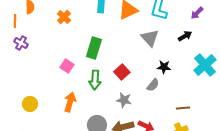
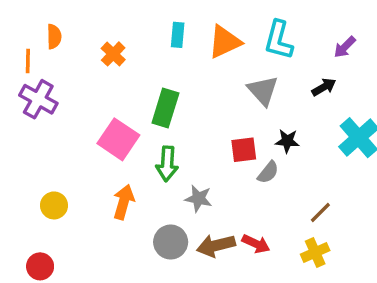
purple cross: (21, 43) -> (38, 99), size x1.5
pink square: (67, 66) -> (118, 139), size x1.6
red square: (122, 72) -> (244, 150), moved, turned 35
gray star: (124, 100) -> (198, 198), moved
brown line: (183, 108) -> (320, 212), turned -40

